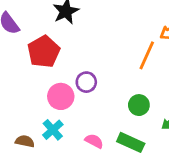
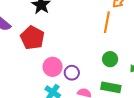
purple circle: (86, 82) -> (72, 73), moved

